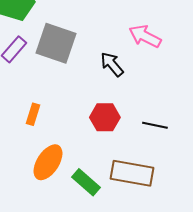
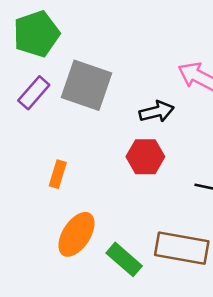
black arrow: (112, 64) -> (157, 112), turned 116
red hexagon: (105, 117) -> (145, 157), moved

